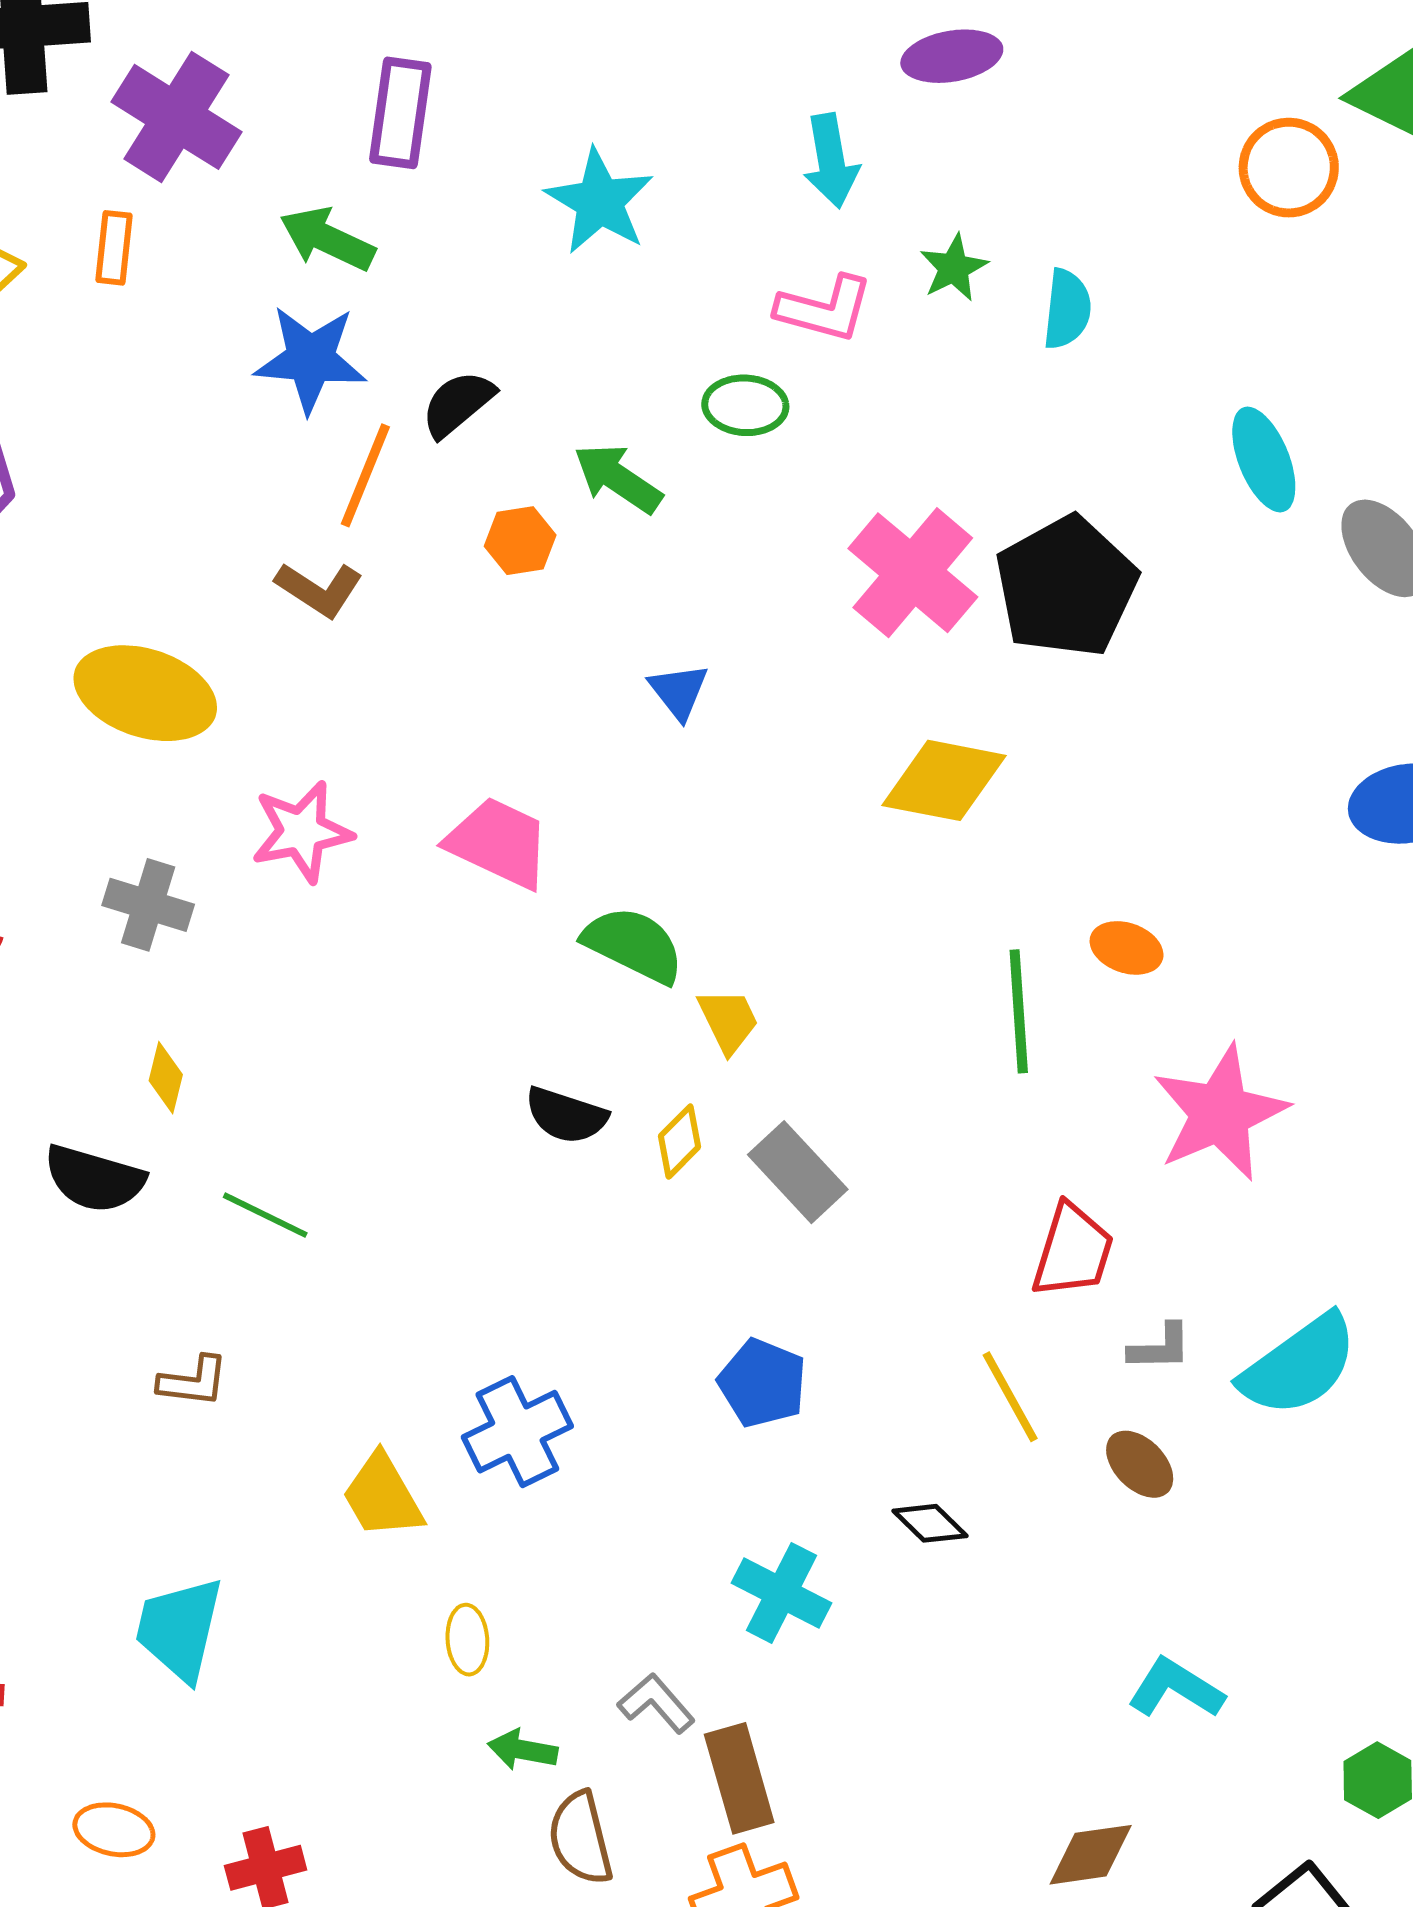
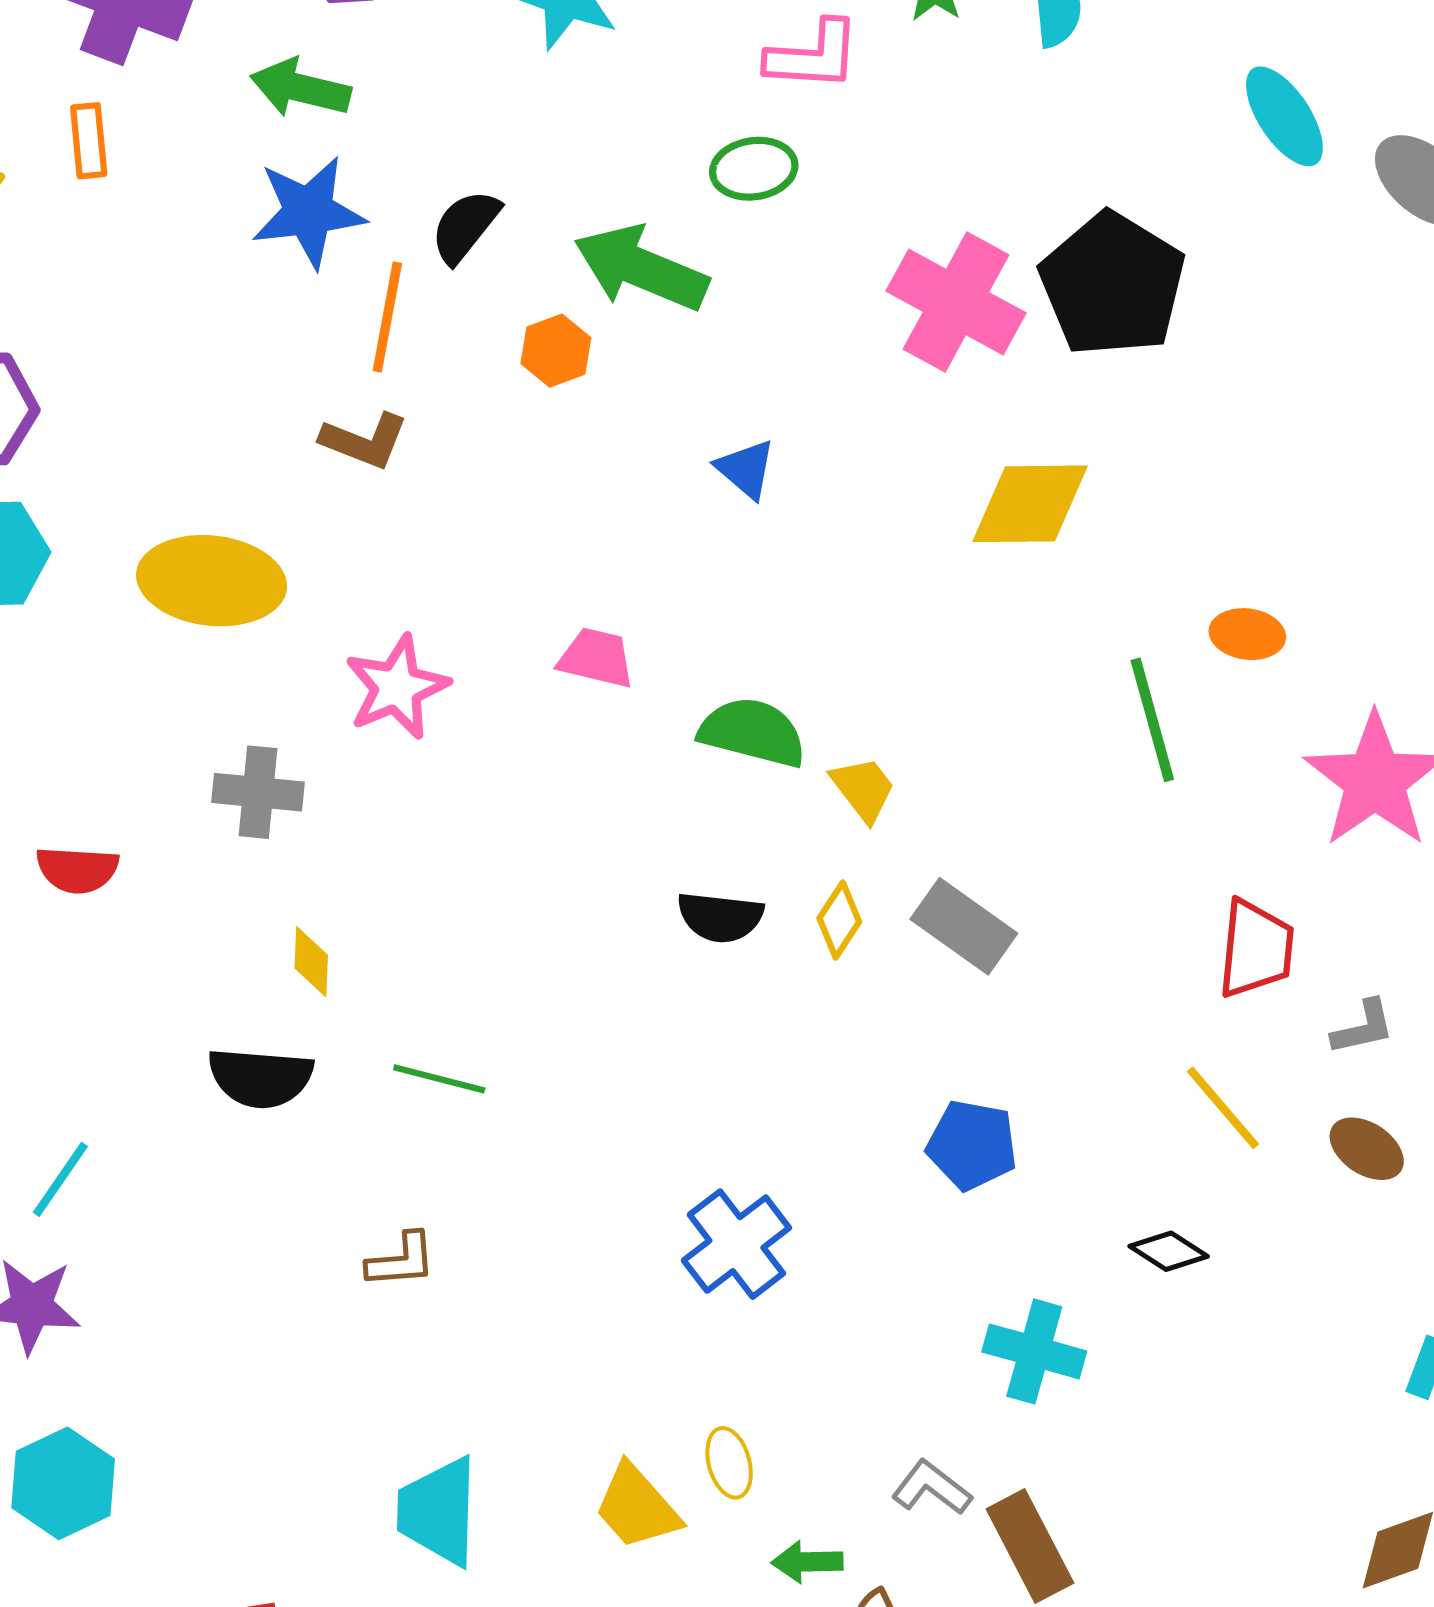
green arrow: (618, 478) -> (641, 268), size x1.4
pink trapezoid: (498, 843) -> (596, 658), size x0.7
yellow trapezoid: (382, 1496) -> (637, 1507), moved

